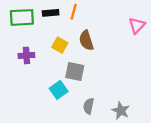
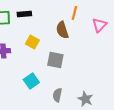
orange line: (74, 12) -> (74, 13), moved
brown semicircle: (86, 40) -> (62, 30), moved
gray square: (75, 72) -> (55, 60), moved

